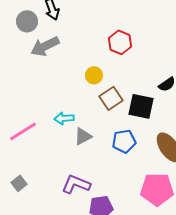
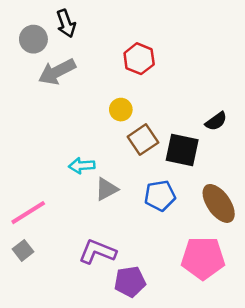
red hexagon: (120, 42) -> (139, 59), moved
pink line: (23, 131) -> (28, 213), moved

